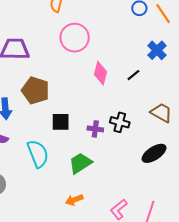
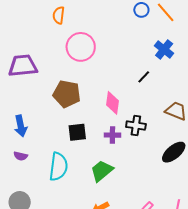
pink diamond: (101, 73) -> (112, 103), moved
brown pentagon: (35, 90) -> (67, 94), moved
cyan semicircle: (38, 154) -> (58, 167), turned 36

